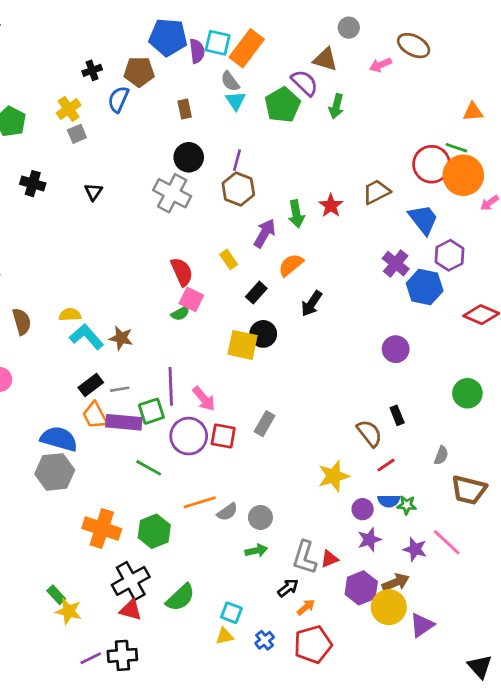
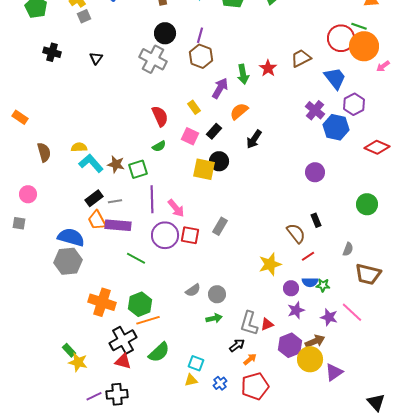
pink square: (191, 299) -> (190, 136), moved
green square: (151, 411) -> (138, 169), moved
orange line: (200, 502) -> (148, 320), moved

